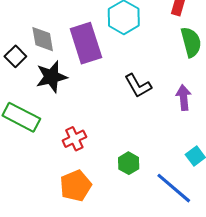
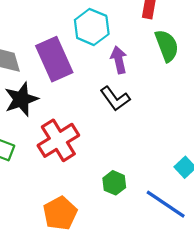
purple arrow: (184, 98) -> (119, 60), moved
red cross: (74, 139) -> (58, 140), moved, size x1.6

